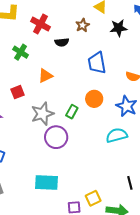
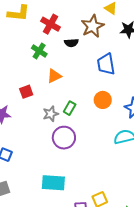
brown star: (83, 25) -> (93, 26), size x1.6
green cross: (21, 52) -> (39, 51), moved
green rectangle: (72, 112) -> (70, 108), moved
gray star: (42, 114) -> (51, 114), size x0.7

